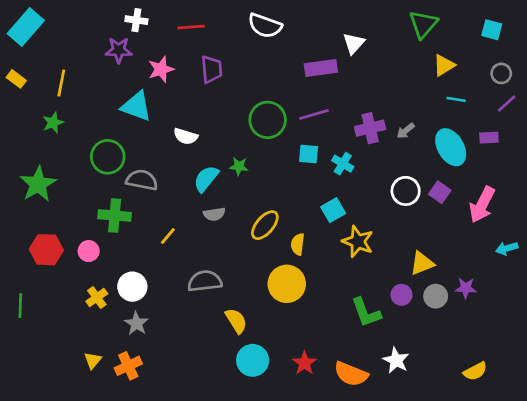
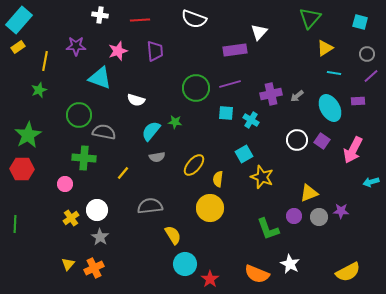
purple star: (119, 50) -> (76, 46), moved
yellow rectangle: (16, 79) -> (18, 47), moved, turned -72
red hexagon: (46, 250) -> (22, 169), moved
red star: (304, 363) -> (210, 279), moved
yellow semicircle: (475, 371) -> (348, 272), size x1.4

